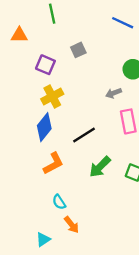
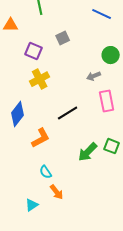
blue diamond: (44, 127) -> (18, 114), moved
green arrow: (100, 167) -> (88, 152), moved

